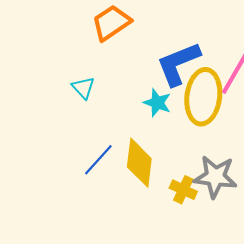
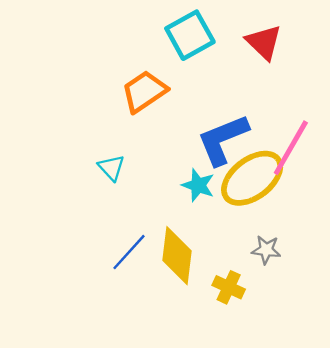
yellow ellipse: (203, 97) -> (252, 178), turned 46
gray star: (215, 177) -> (266, 250), moved, size x0.6

